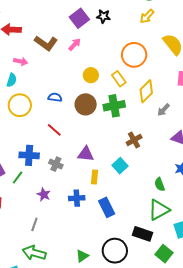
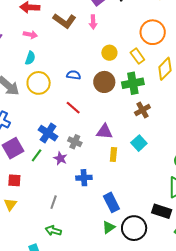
pink arrow: (75, 44) -> (93, 22), turned 136
pink arrow: (21, 61) -> (30, 35), moved
brown cross: (134, 140) -> (142, 110), moved
blue cross: (29, 155) -> (48, 133), turned 30
purple star: (44, 194) -> (60, 158), moved
blue cross: (77, 198) -> (84, 178), moved
blue rectangle: (107, 207) -> (111, 202), moved
green arrow: (34, 253) -> (53, 231), size x0.7
green triangle: (82, 256) -> (109, 227), moved

